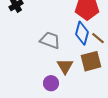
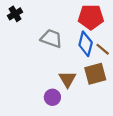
gray trapezoid: (50, 40) -> (51, 38), moved

